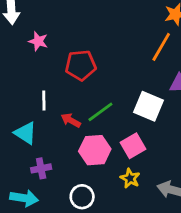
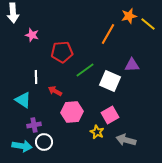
orange line: (161, 47) -> (108, 34), moved
green line: (100, 112) -> (85, 70), moved
pink square: (133, 146) -> (110, 115), moved
white circle: (82, 197) -> (44, 142), moved

